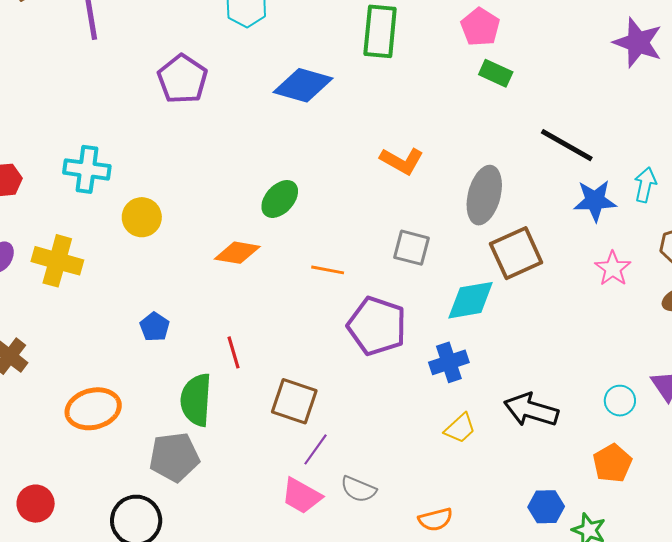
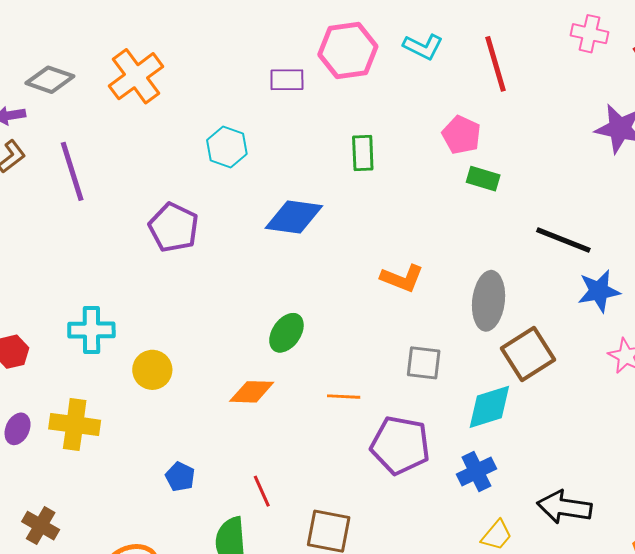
green rectangle: (380, 31) -> (363, 153), size x0.7

